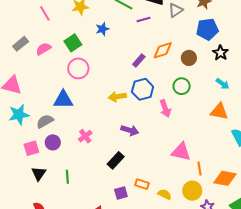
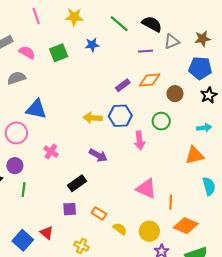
purple line: (143, 20) -> (146, 51), moved
pink semicircle: (43, 49) -> (27, 52), turned 49
pink circle: (78, 68) -> (16, 133), moved
cyan arrow: (223, 84) -> (204, 128), turned -56
orange triangle: (219, 111) -> (194, 155), turned -36
gray semicircle: (45, 121) -> (16, 78), moved
pink cross: (85, 136) -> (51, 152), turned -32
purple circle: (53, 142) -> (15, 166), moved
orange line: (199, 169) -> (171, 202), moved
purple square: (121, 193) -> (70, 209), moved

